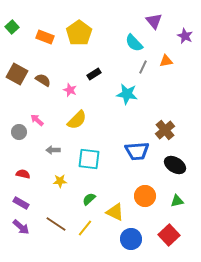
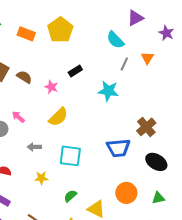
purple triangle: (154, 21) -> (135, 18), turned 42
orange triangle: (166, 61) -> (147, 58), turned -48

